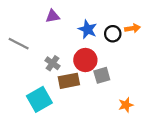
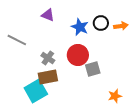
purple triangle: (53, 16) -> (48, 15), turned 32
black circle: (113, 34) -> (101, 23), moved
brown rectangle: (69, 81) -> (48, 77), moved

